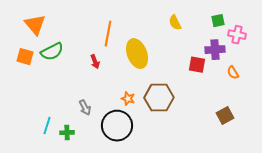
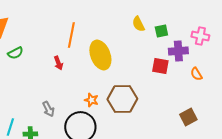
green square: (218, 21) -> (161, 31), moved
green semicircle: (52, 52) -> (15, 53), size x0.7

